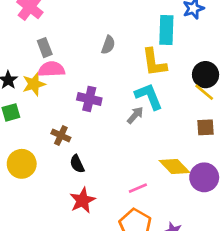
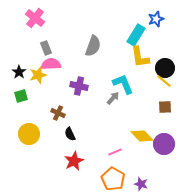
cyan rectangle: (166, 30) -> (136, 35), turned 30
gray semicircle: (108, 45) -> (93, 46), size x1.5
yellow L-shape: (154, 62) -> (140, 57), moved

